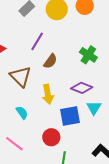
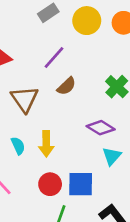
yellow arrow: (48, 94) -> (46, 144), moved
blue square: (70, 116) -> (81, 184), moved

